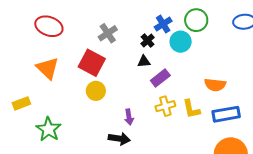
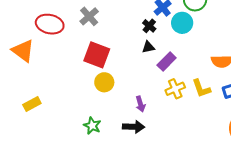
gray cross: (108, 33) -> (89, 16), moved
orange triangle: (48, 68) -> (23, 51), moved
green star: (49, 129) -> (92, 126), moved, size x0.7

